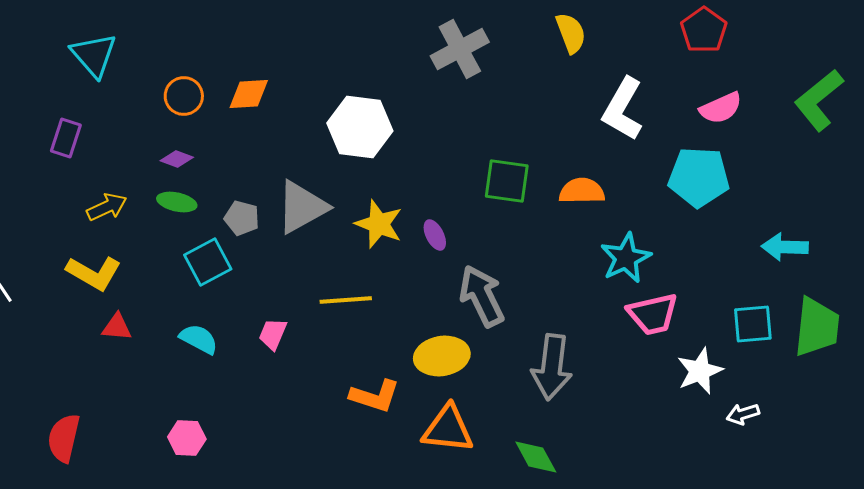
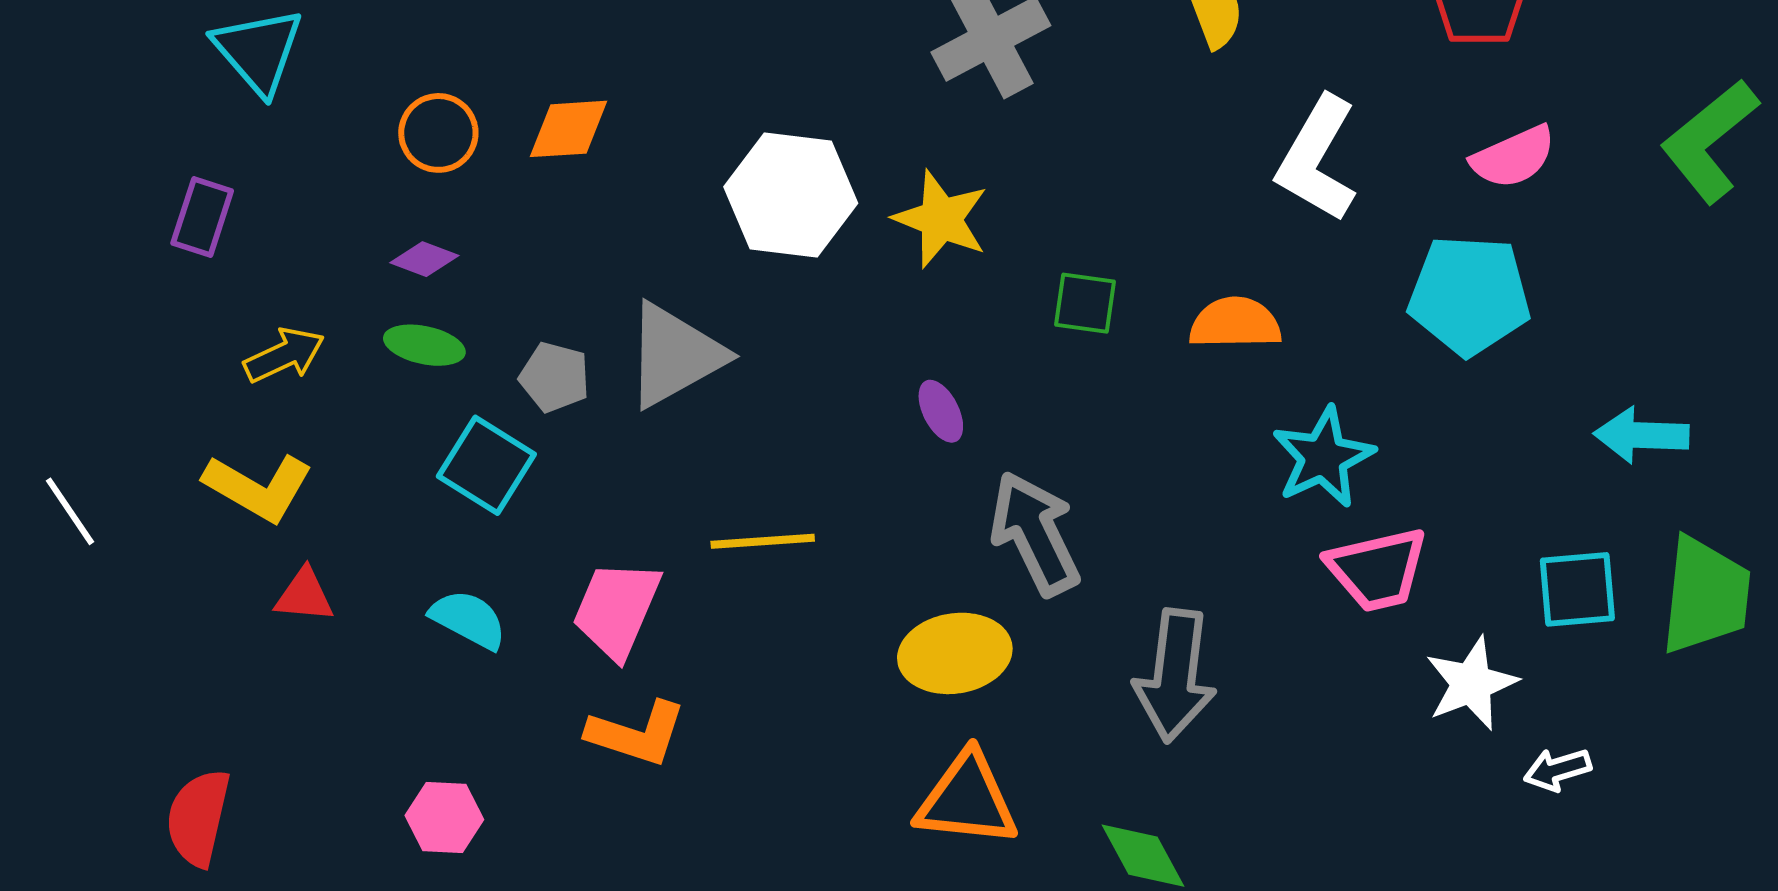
green square: (507, 181) -> (1085, 303), size x0.7
yellow star: (379, 224) -> (941, 219), moved
cyan square: (208, 262) -> (486, 465), turned -30
pink trapezoid: (273, 334) -> (617, 609), size x1.6
orange L-shape: (375, 396) -> (637, 733), moved

